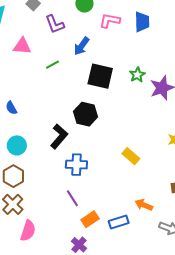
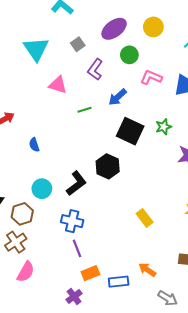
purple L-shape: (55, 24) -> (95, 69), turned 45
green star: (137, 75) -> (164, 127), moved
cyan circle: (17, 145) -> (42, 189), moved
blue cross: (76, 165) -> (72, 221), moved

